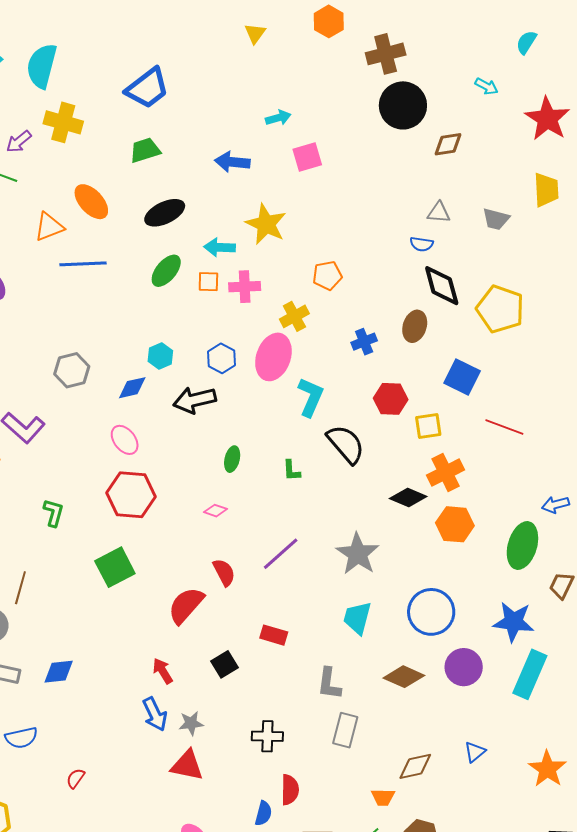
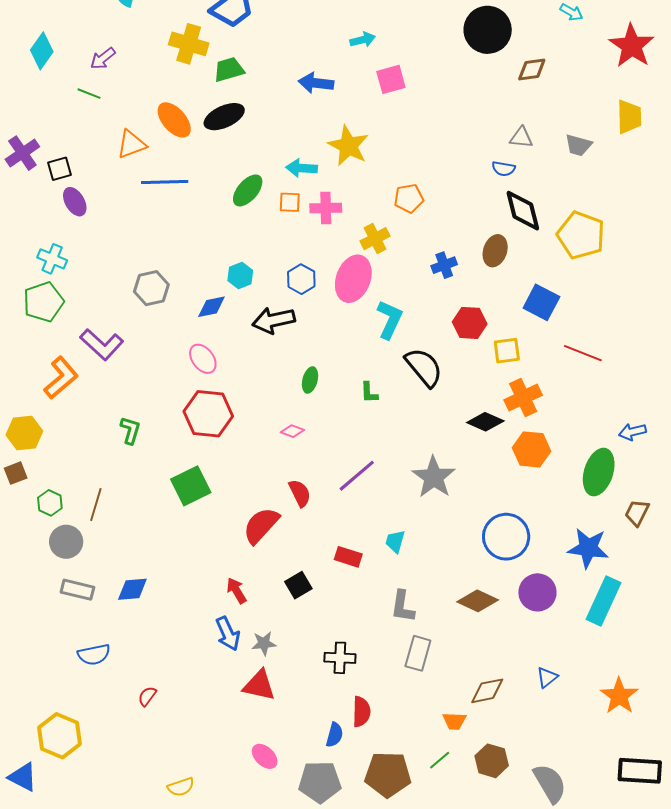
yellow cross: (63, 122) -> (189, 44), moved
black ellipse: (165, 213) -> (224, 117), moved
cyan trapezoid: (357, 618) -> (395, 541), moved, size x0.7

